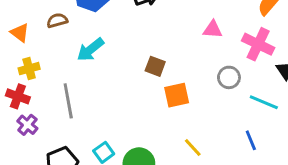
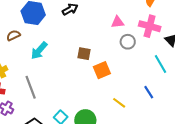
gray circle: (229, 77) -> (128, 42), moved
cyan line: (264, 102) -> (161, 64), turned 48
blue line: (251, 140) -> (149, 92), moved

